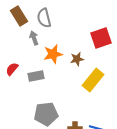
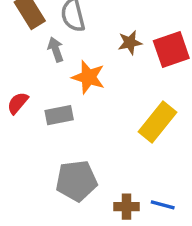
orange star: (53, 54) -> (88, 77), turned 30
brown star: (77, 59) -> (130, 43), moved

